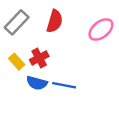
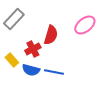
red semicircle: (55, 21) -> (51, 35), moved
yellow rectangle: (17, 62) -> (12, 60), moved

